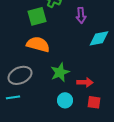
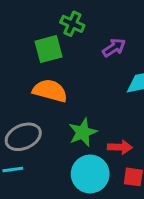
purple arrow: (81, 15) -> (114, 48), turned -119
cyan circle: (65, 100) -> (90, 174), size x1.6

